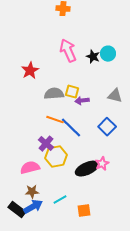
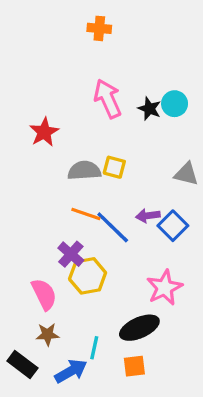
purple arrow: (82, 101) -> (148, 216), moved
pink star: (102, 164) -> (164, 288), size x1.5
pink semicircle: (30, 168) -> (44, 294), turned 78
black ellipse: (87, 169) -> (139, 328), moved
cyan line: (60, 200) -> (94, 348), turned -48
blue arrow: (33, 207) -> (71, 371), moved

